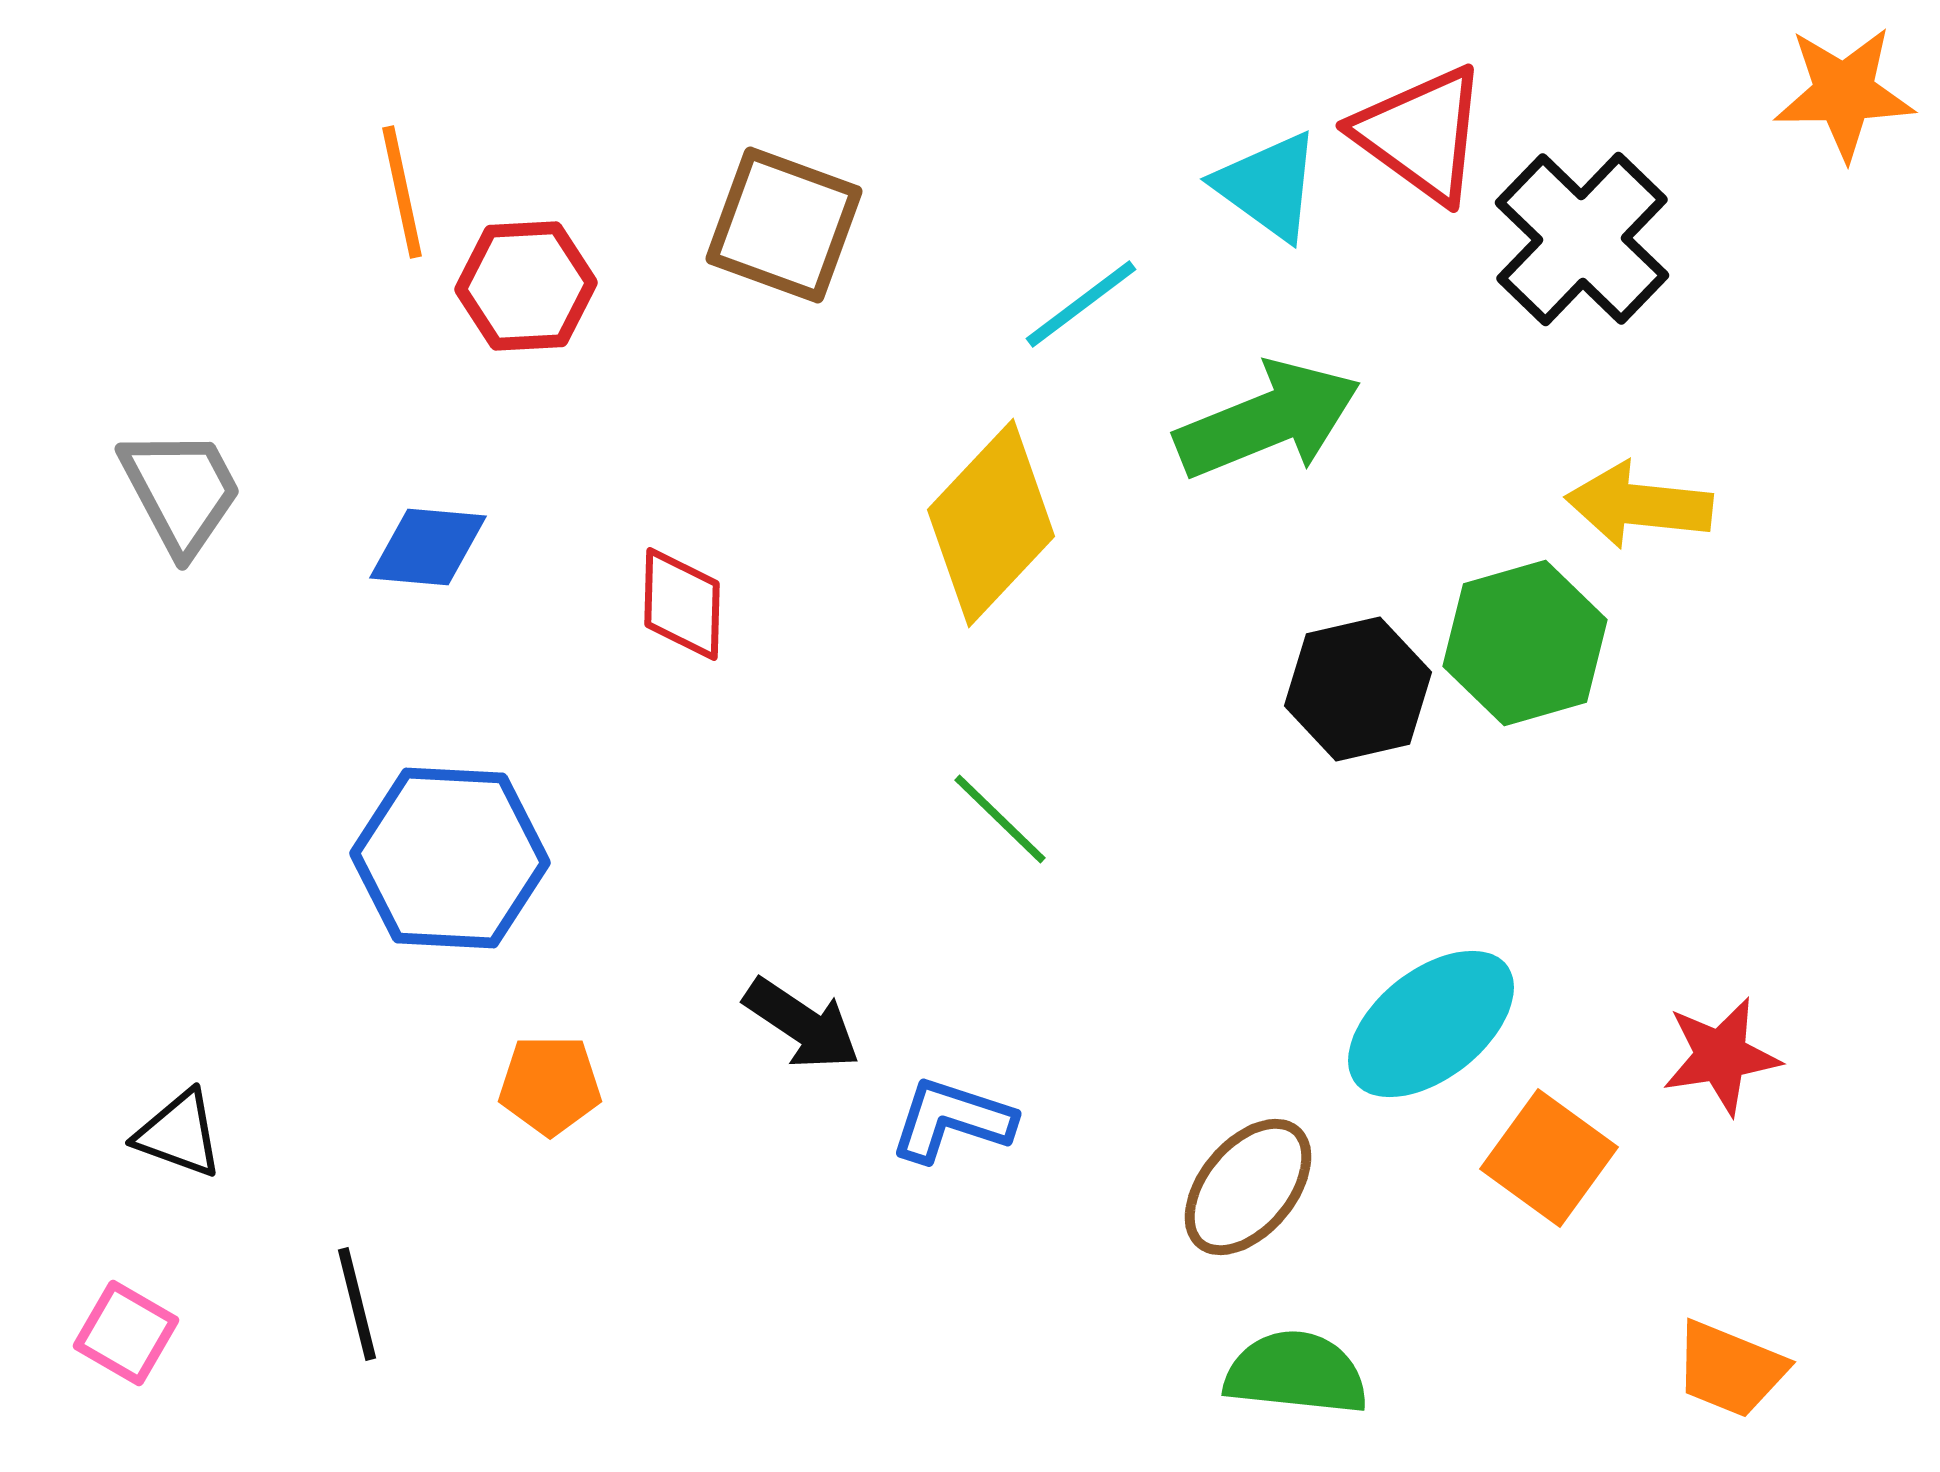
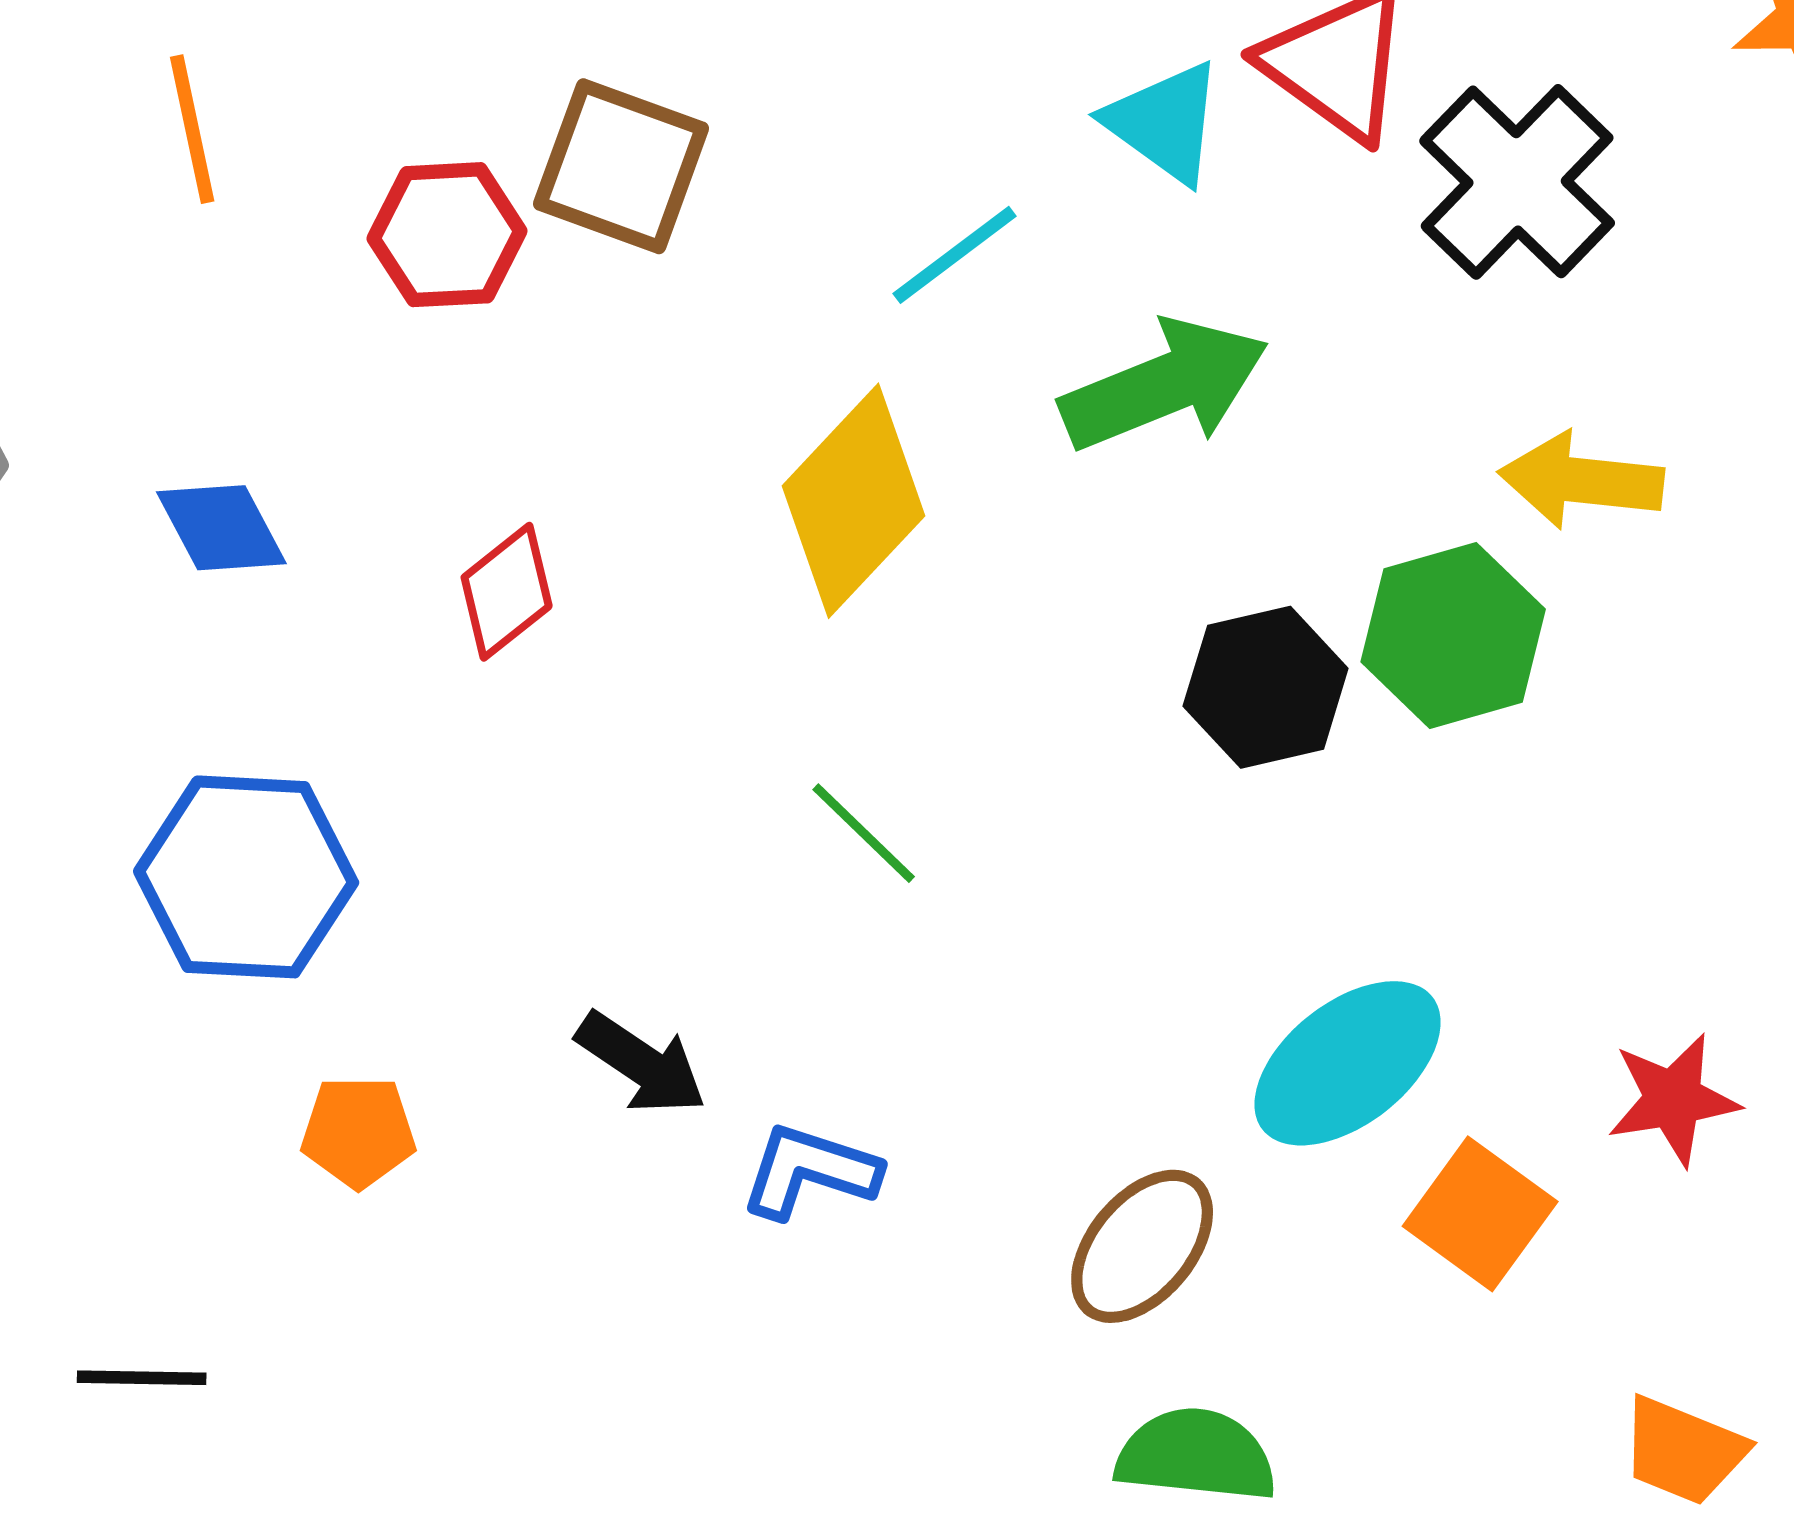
red hexagon: (526, 286) -> (447, 235), moved
blue diamond: (428, 547) -> (221, 528), turned 57
red diamond: (682, 604) -> (507, 592), turned 50
black line: (357, 1304) -> (142, 1378), turned -75

